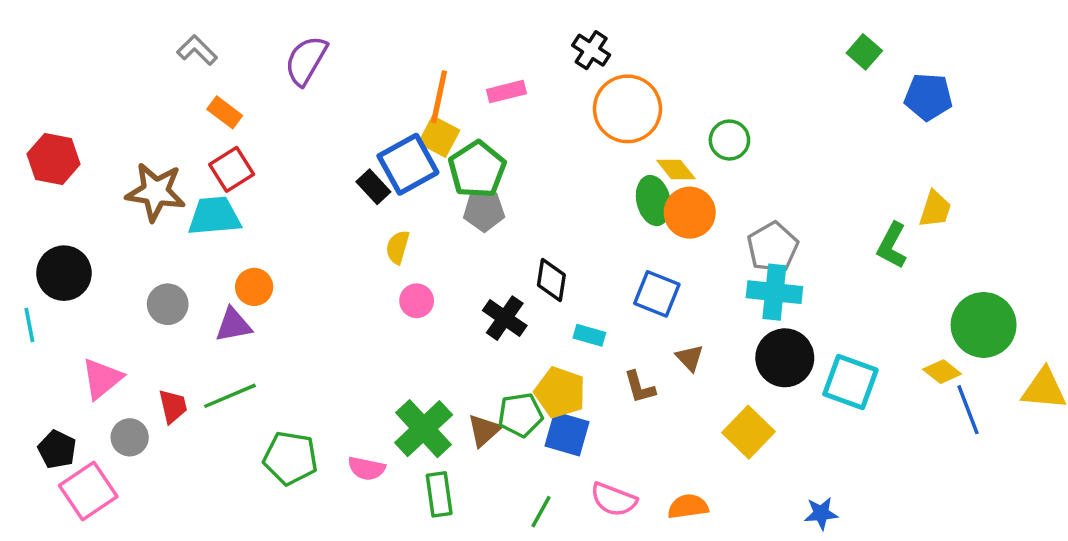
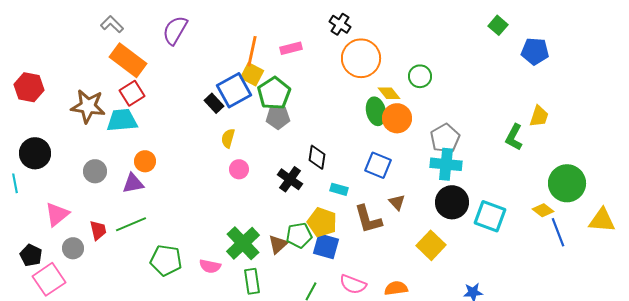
orange rectangle: (225, 112) -> (128, 60), size x1.8
brown L-shape: (640, 387) -> (368, 219), size x1.5

